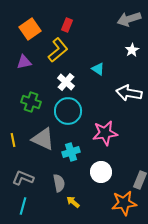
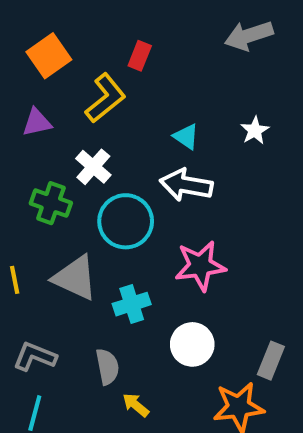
red rectangle: (67, 25) -> (140, 56), moved
white star: (132, 50) -> (255, 130), moved
white cross: (66, 82) -> (93, 167), moved
white arrow: (129, 93) -> (186, 185), moved

